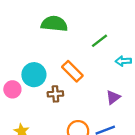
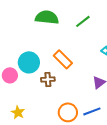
green line: (100, 41) -> (83, 21), moved

